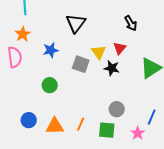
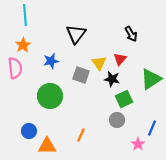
green circle: (50, 85) -> (50, 96), size x1.6
orange triangle: (55, 126) -> (47, 146), moved
green square: (107, 130) -> (124, 99), moved, turned -30

